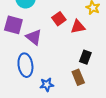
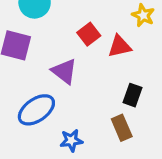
purple triangle: (34, 37) -> (64, 71), moved
blue ellipse: (25, 65) -> (36, 110), turned 65

